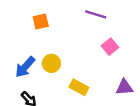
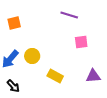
orange square: (41, 21) -> (14, 23), moved
pink square: (110, 47) -> (81, 42), turned 32

